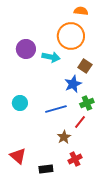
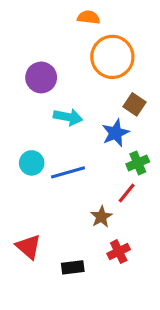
orange semicircle: (81, 11) -> (89, 17), moved
cyan arrow: (51, 57) -> (68, 117), moved
blue line: (56, 109) -> (68, 172), moved

